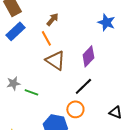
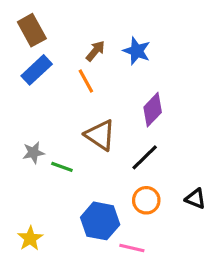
blue star: (106, 22) -> (137, 51), moved
brown triangle: (55, 60) -> (100, 135), moved
orange circle: (75, 109) -> (146, 200), moved

